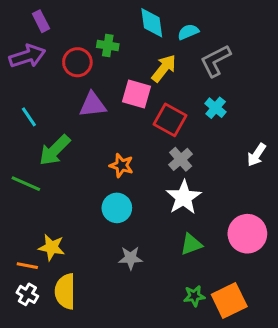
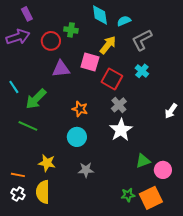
cyan line: (29, 117) -> (14, 87), moved
white arrow: (256, 155) -> (171, 111), moved
green line: (26, 184) -> (28, 126), moved
pink circle: (247, 234) -> (163, 170), moved, size x0.7
green triangle: (191, 244) -> (143, 161), moved
yellow star: (52, 247) -> (47, 163), moved

